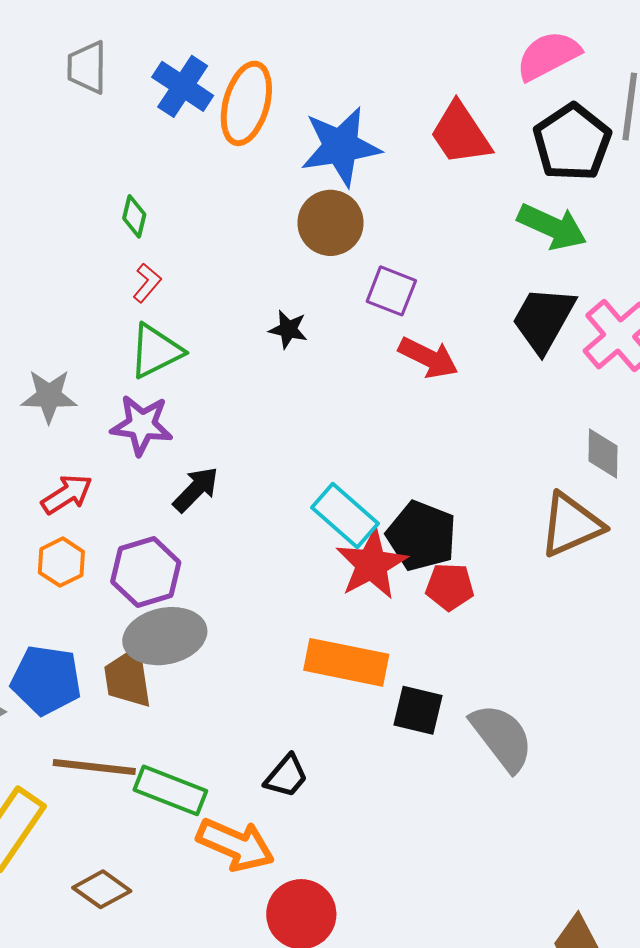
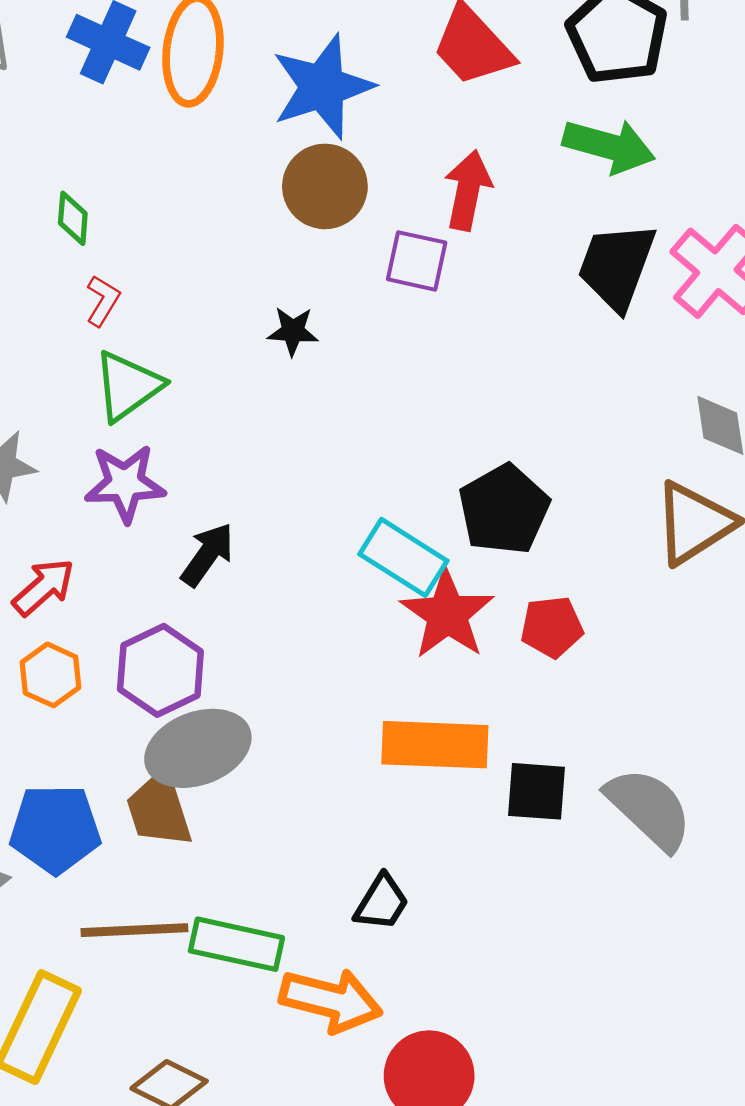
red arrow: (428, 358) -> (468, 190), moved, turned -96
black pentagon: (421, 536) -> (504, 509), moved, turned 30

